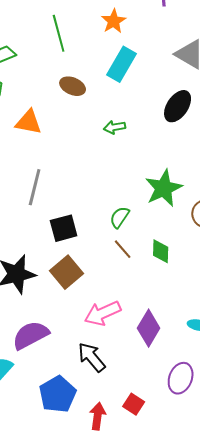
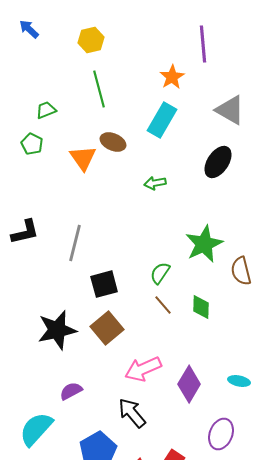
orange star: (114, 21) -> (172, 77), moved
orange triangle: (29, 122) -> (83, 158), moved, turned 44
purple semicircle: (31, 335) -> (71, 391), size x0.6

